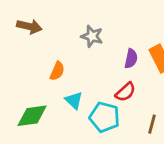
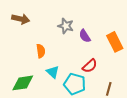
purple semicircle: (131, 59) -> (85, 36), moved, turned 136
orange semicircle: (57, 71) -> (41, 51), turned -32

